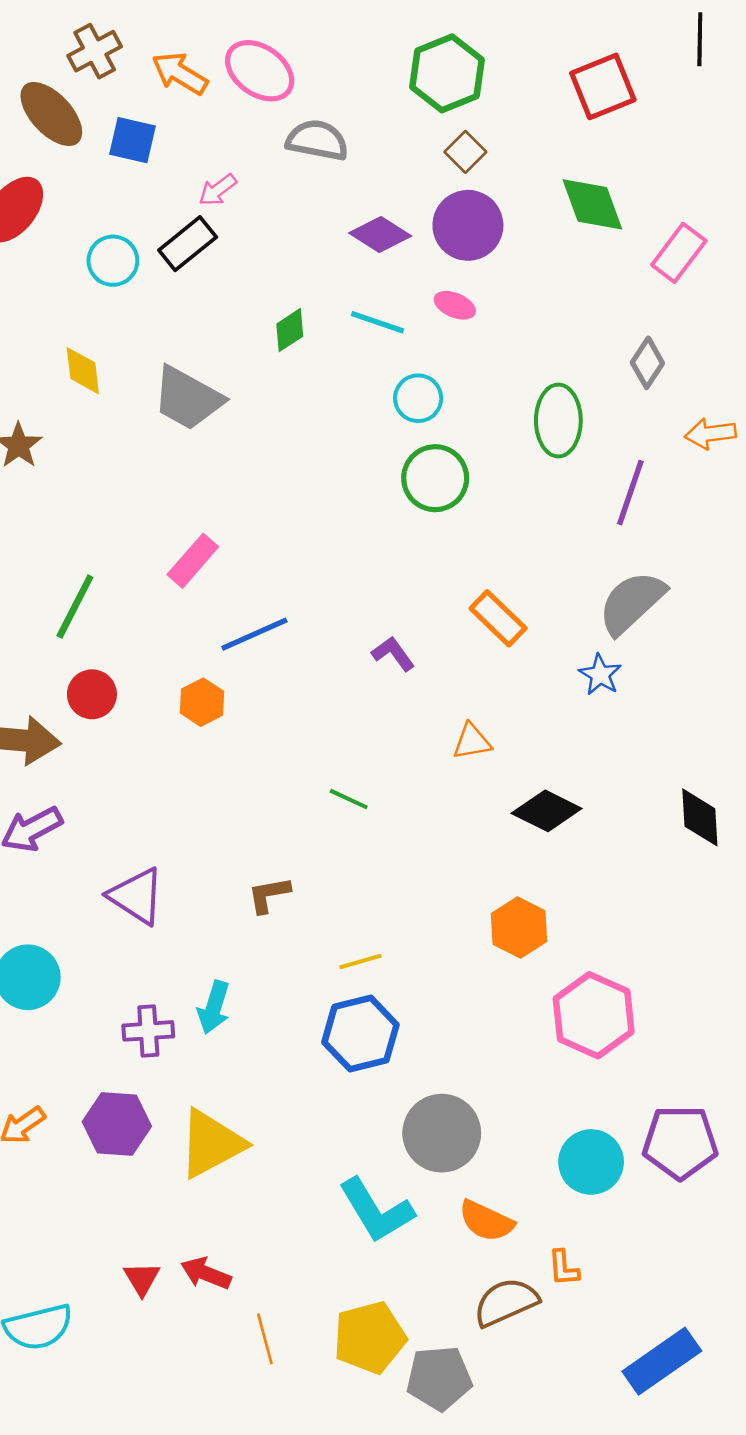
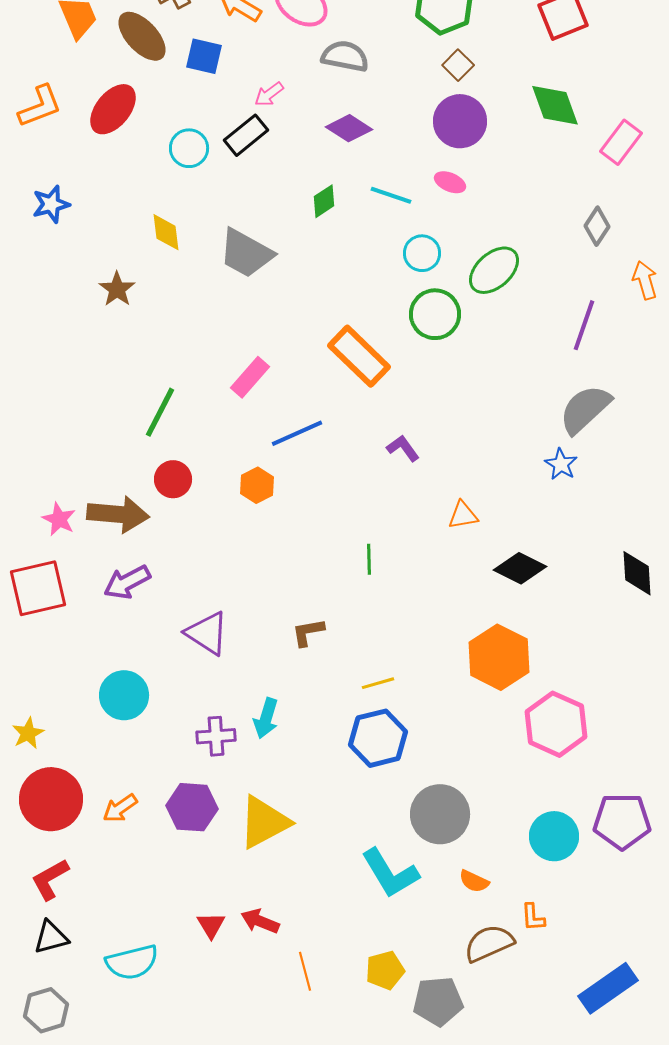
purple diamond: (380, 234) -> (349, 128), moved
green ellipse: (558, 421) -> (494, 270), moved, turned 48
orange arrow: (710, 434) -> (645, 280), turned 81
orange rectangle: (498, 618) -> (359, 356), moved, size x1.4
green line: (349, 799) -> (369, 559), turned 64
orange hexagon: (519, 927) -> (499, 657), size x1.4
orange semicircle: (486, 1221) -> (474, 881), size x0.7
yellow pentagon: (370, 1338) -> (385, 970), size x0.7

